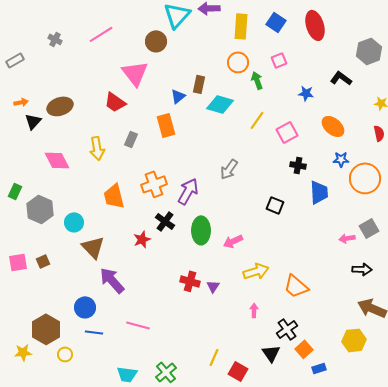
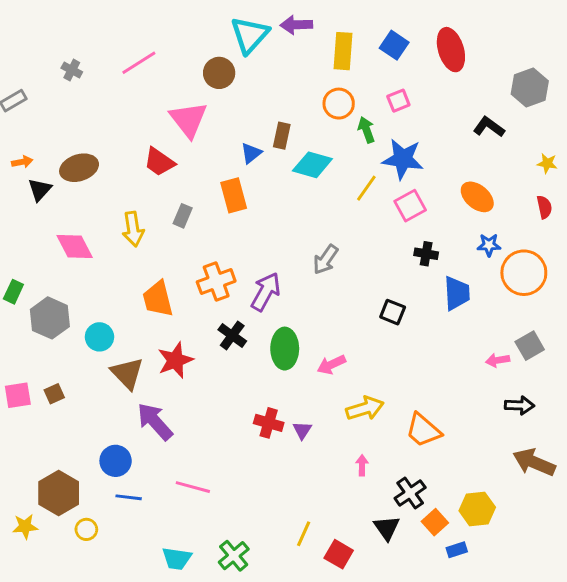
blue star: (306, 93) -> (403, 159), moved, size x1.8
red star: (142, 239) -> (175, 360), moved, size x1.4
yellow hexagon: (354, 340) -> (477, 509), moved

